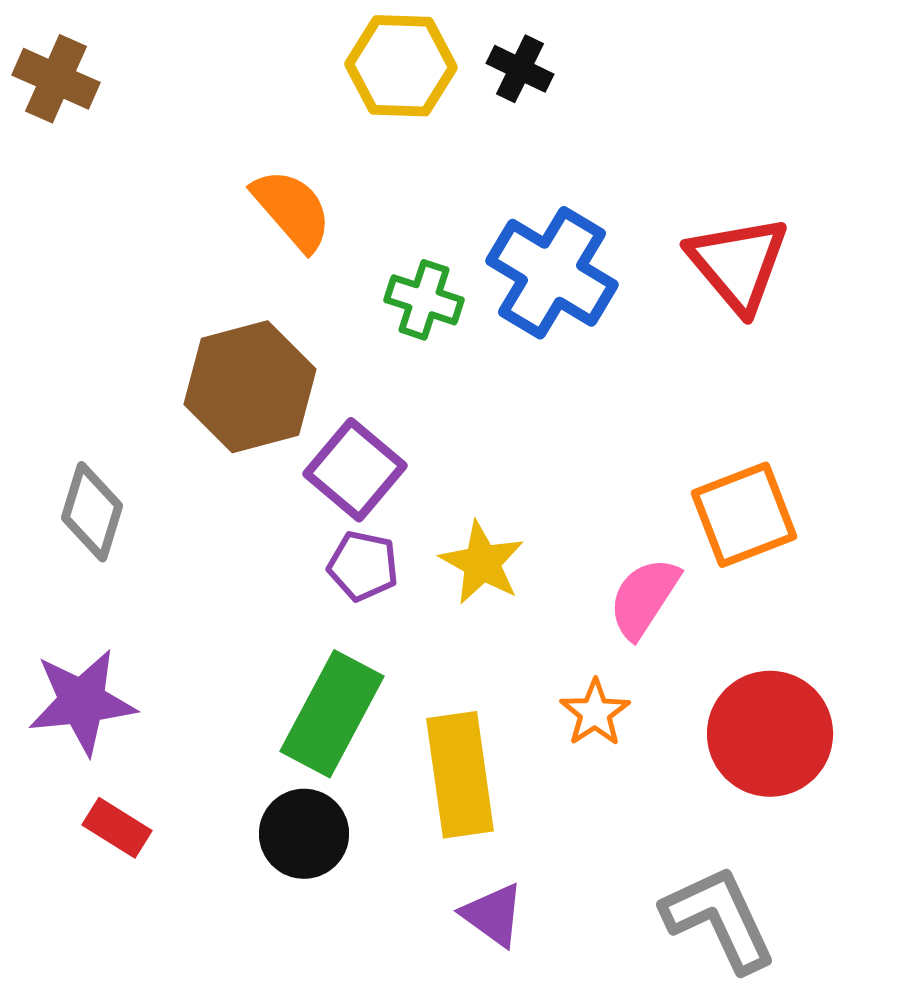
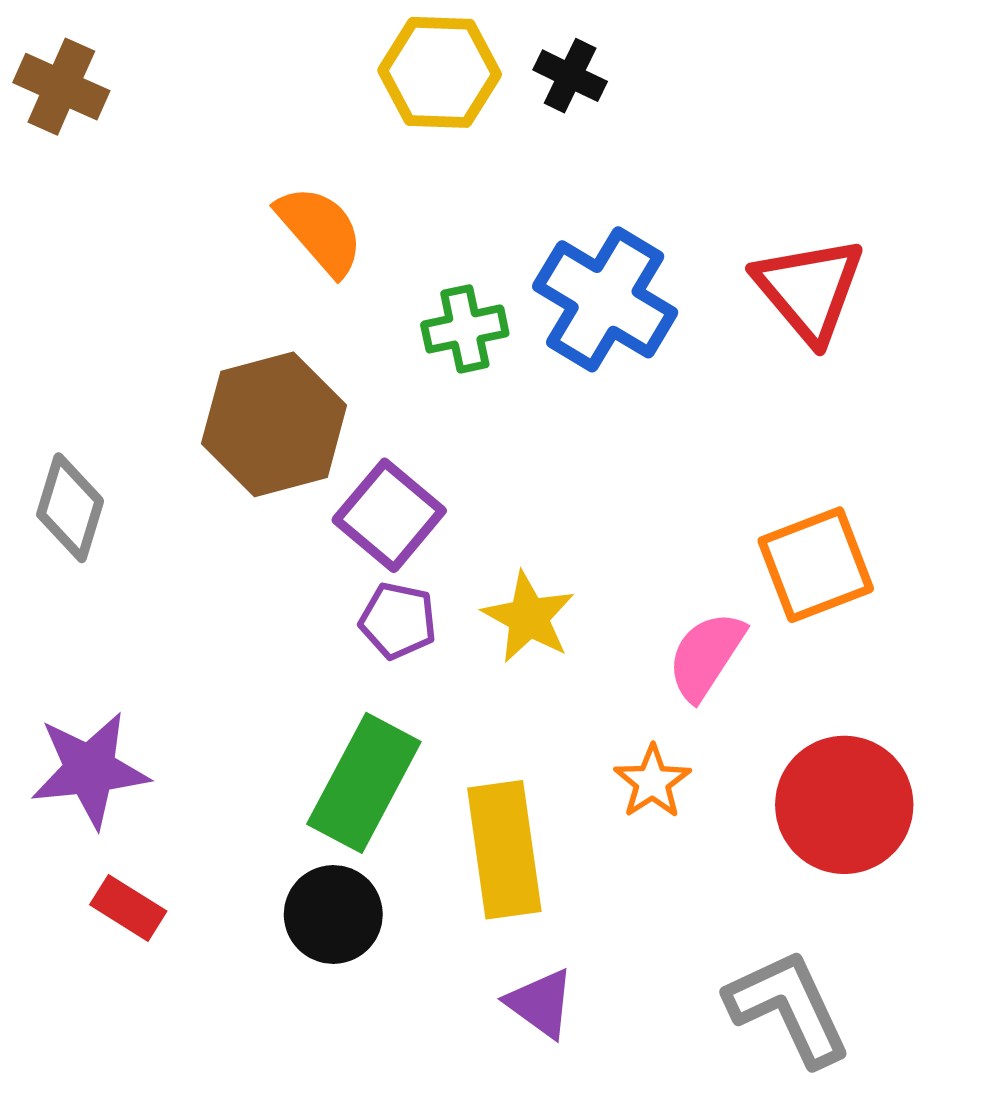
green cross: (424, 300) -> (465, 329), turned -30
gray diamond: (92, 512) -> (70, 508), moved

